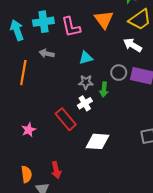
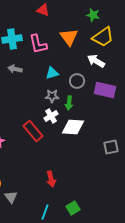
gray circle: (119, 73) -> (77, 81), moved
white diamond: (97, 141) -> (73, 127), moved
red arrow: (56, 170) -> (51, 179), moved

